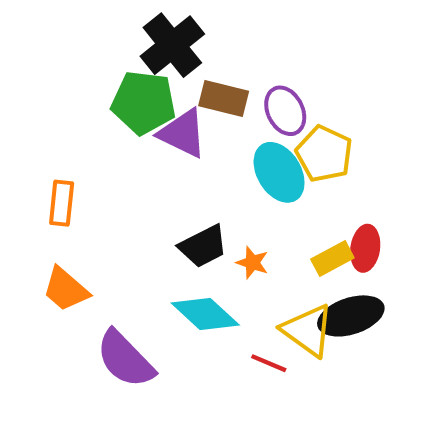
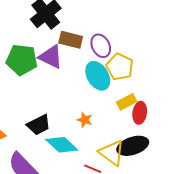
green pentagon: (144, 103) -> (22, 60), moved
black trapezoid: (203, 246) -> (39, 125), moved
yellow rectangle: (332, 259) -> (127, 102), moved

